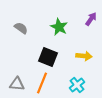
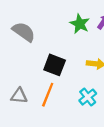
green star: (59, 27) -> (80, 24), moved
gray semicircle: (21, 28) -> (24, 32), size x1.5

